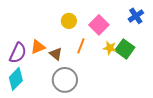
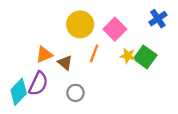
yellow circle: (69, 21) -> (80, 24), size x1.5
purple semicircle: (18, 53) -> (38, 84), moved
gray circle: (65, 80) -> (75, 93), size x0.6

